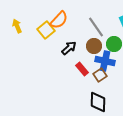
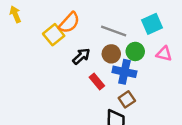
yellow arrow: (17, 26) -> (15, 14), moved
gray line: (96, 27) -> (114, 31), turned -35
brown square: (100, 75) -> (127, 99), moved

